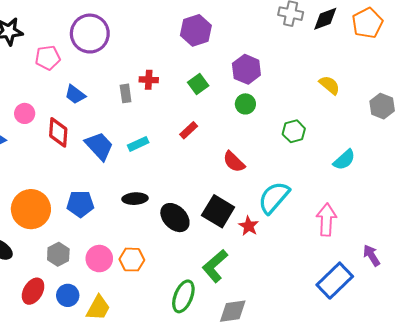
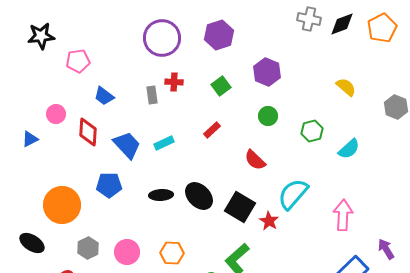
purple circle: (90, 34) -> (162, 38), moved
green circle: (245, 104) -> (268, 116), moved
cyan semicircle: (344, 160) -> (349, 149), moved
blue pentagon: (80, 204) -> (109, 185), moved
black ellipse: (175, 218) -> (199, 196), moved
orange hexagon: (132, 260) -> (172, 253), moved

